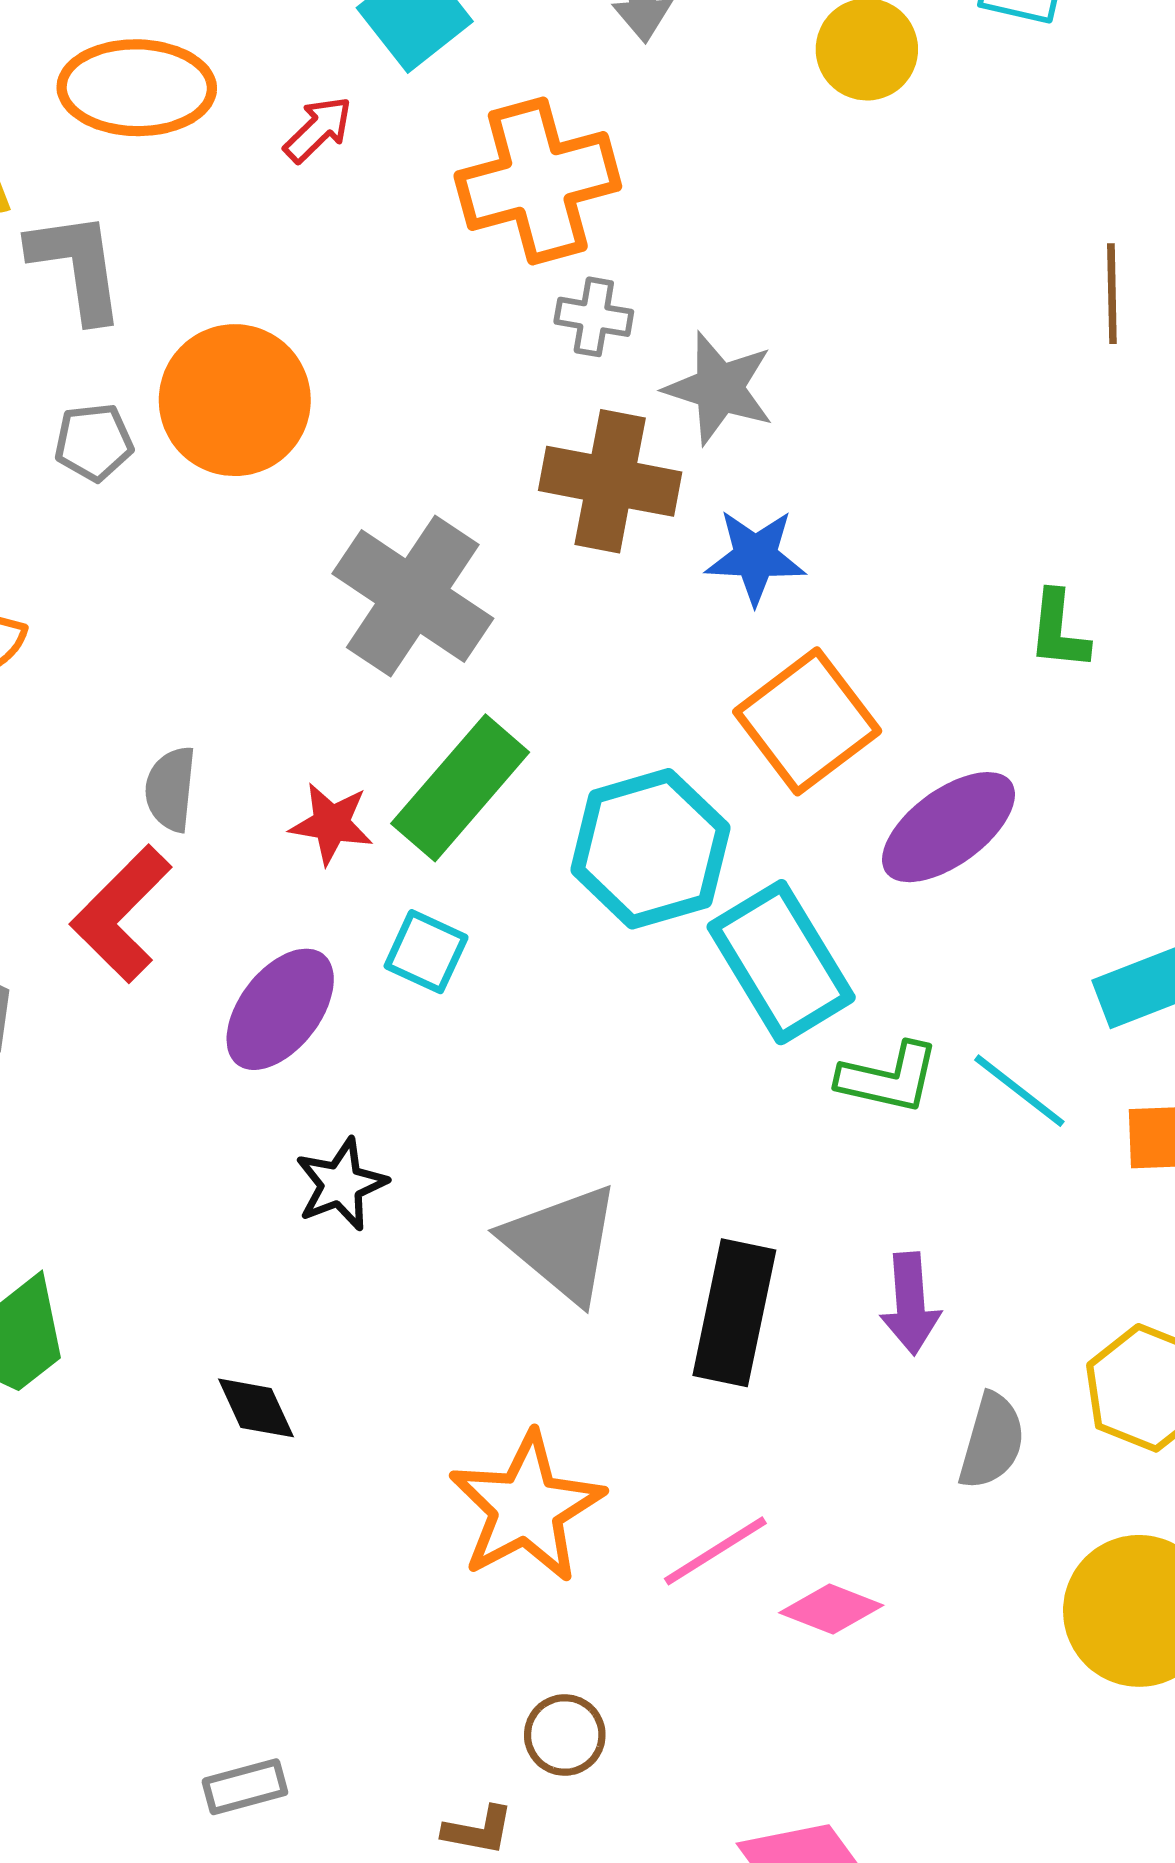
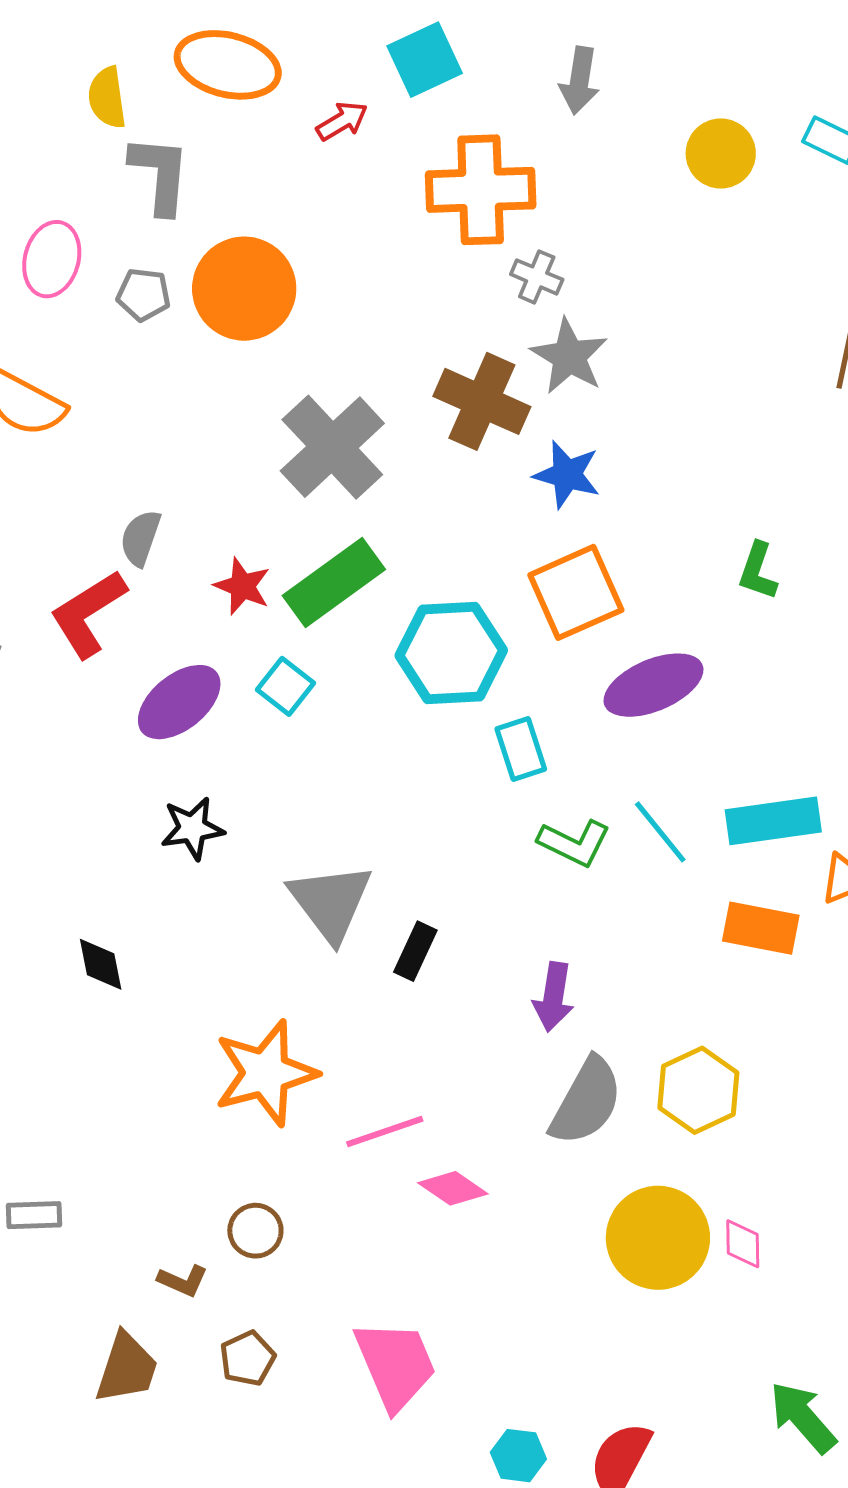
gray cross: (594, 317) -> (537, 277), moved
cyan rectangle: (781, 962) -> (521, 749), size x0.6
cyan line: (1019, 1091) -> (660, 832), moved
black rectangle: (734, 1313) -> (415, 951), moved, size x0.6
gray semicircle: (992, 1441) -> (586, 1101), size x1.4

